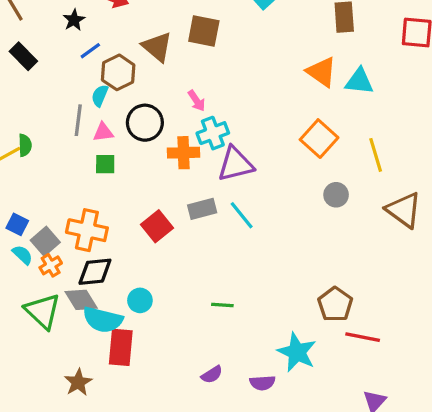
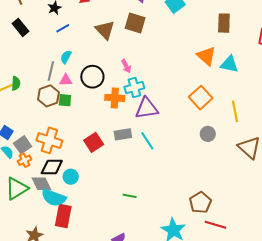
brown hexagon: (118, 72) -> (48, 96), moved
cyan circle: (140, 300) -> (71, 177), moved
green triangle: (43, 311) -> (17, 188), turned 40

